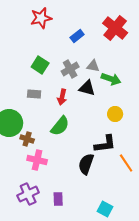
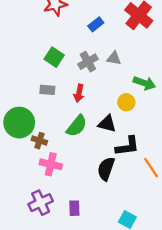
green arrow: (111, 79) -> (144, 83), moved
black triangle: (87, 88) -> (107, 124), moved
yellow circle: (115, 114) -> (126, 102), moved

